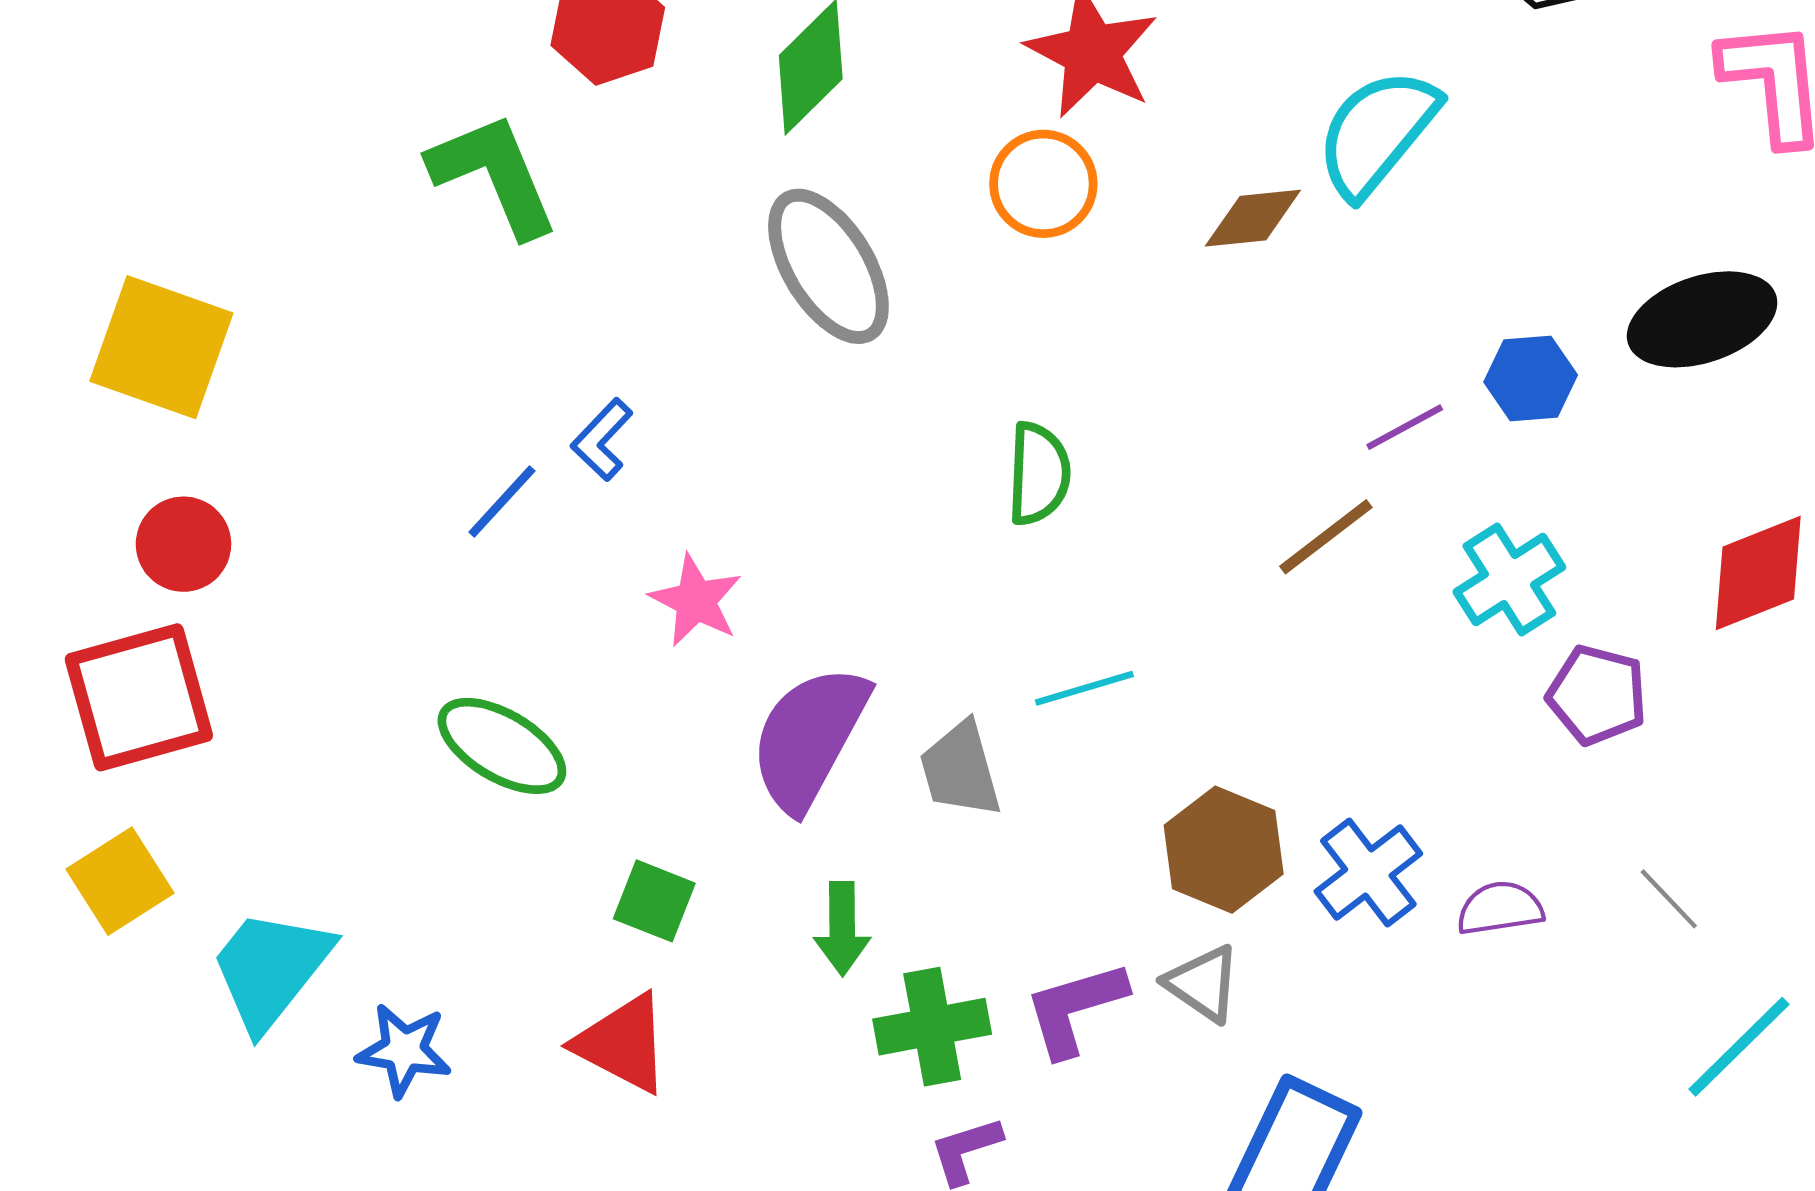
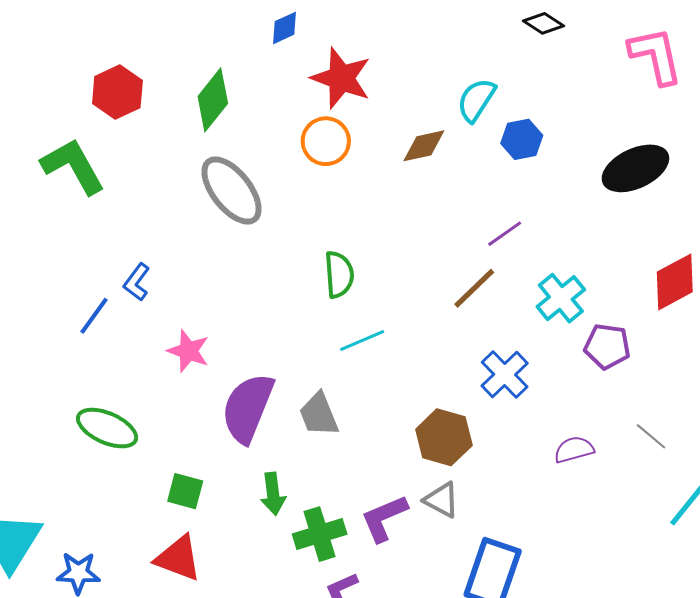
cyan semicircle: (1377, 133) -> (476, 100), size x0.7
blue hexagon: (1531, 378) -> (522, 139), moved
cyan line: (1084, 688) -> (362, 340), moved
blue cross: (1368, 873) -> (505, 374), moved

